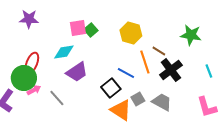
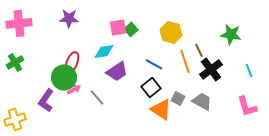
brown line: (159, 51) -> (199, 50), turned 32
blue line: (126, 73) -> (154, 64), moved
gray square: (138, 99) -> (178, 98), turned -32

